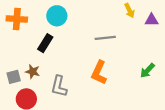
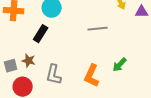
green arrow: (147, 71) -> (120, 65), moved
orange L-shape: (99, 73) -> (92, 76), moved

